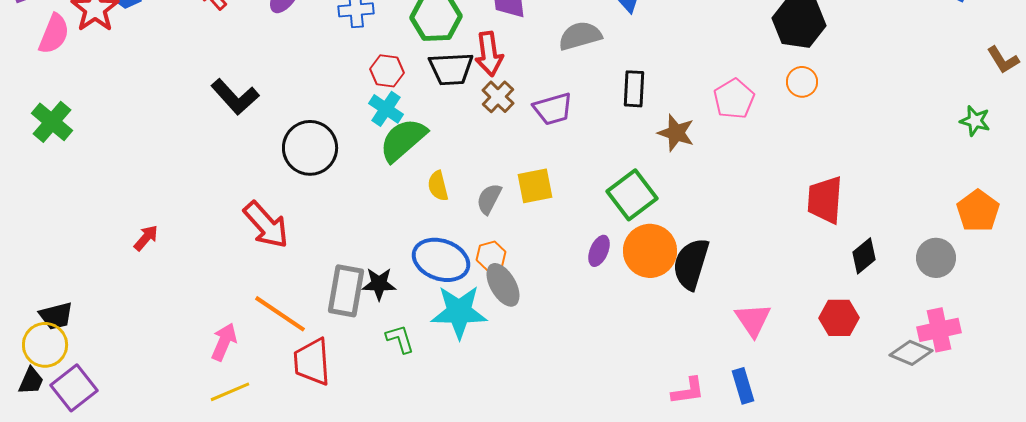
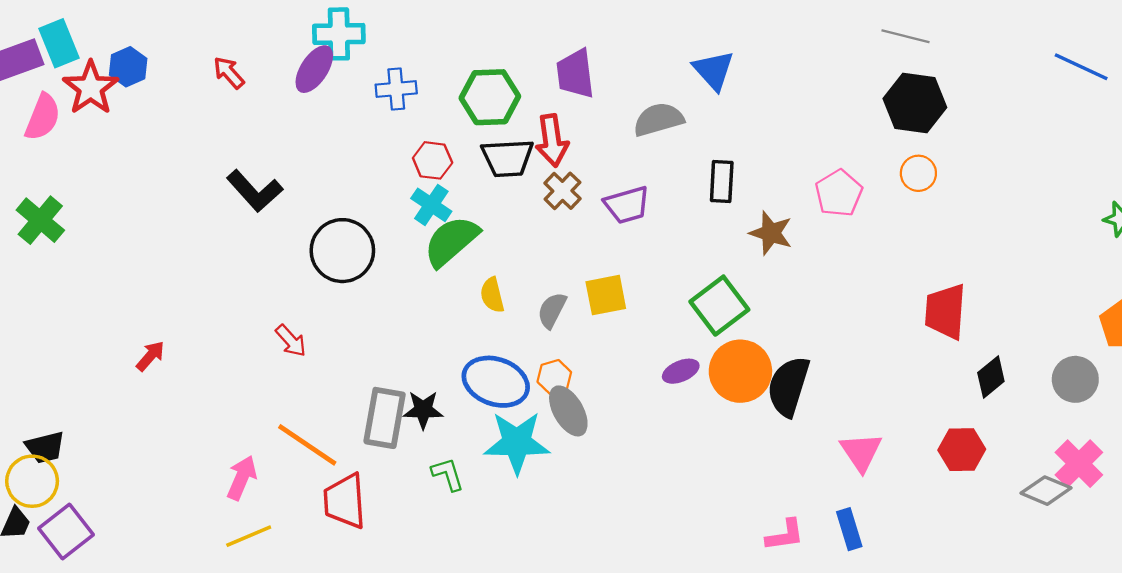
red arrow: (266, 225) -> (291, 341), size x0.6
purple ellipse: (599, 251) -> (681, 371), turned 44
pink cross: (939, 330) -> (1079, 464), turned -33

